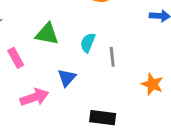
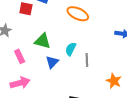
blue triangle: (67, 78) -> (52, 62), moved
pink arrow: (34, 97) -> (20, 83), moved

